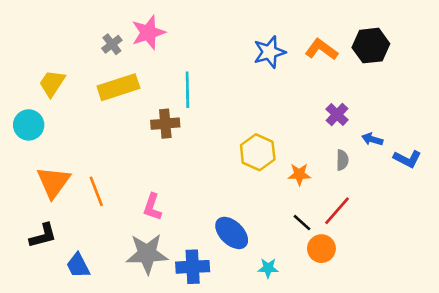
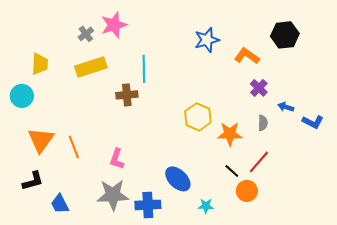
orange L-shape: (321, 49) -> (247, 56), moved
yellow trapezoid: (52, 83) -> (40, 64), turned 150
orange star: (299, 174) -> (230, 134), size x1.4

